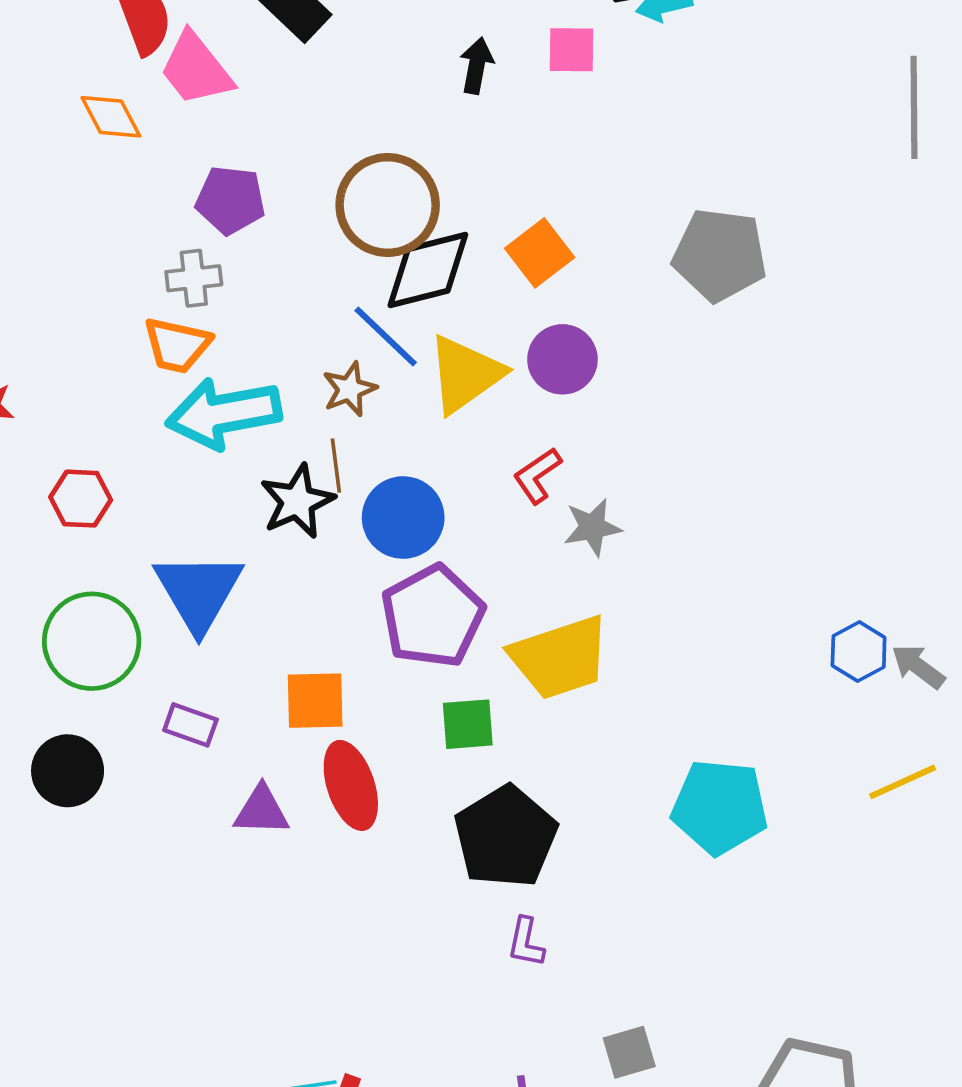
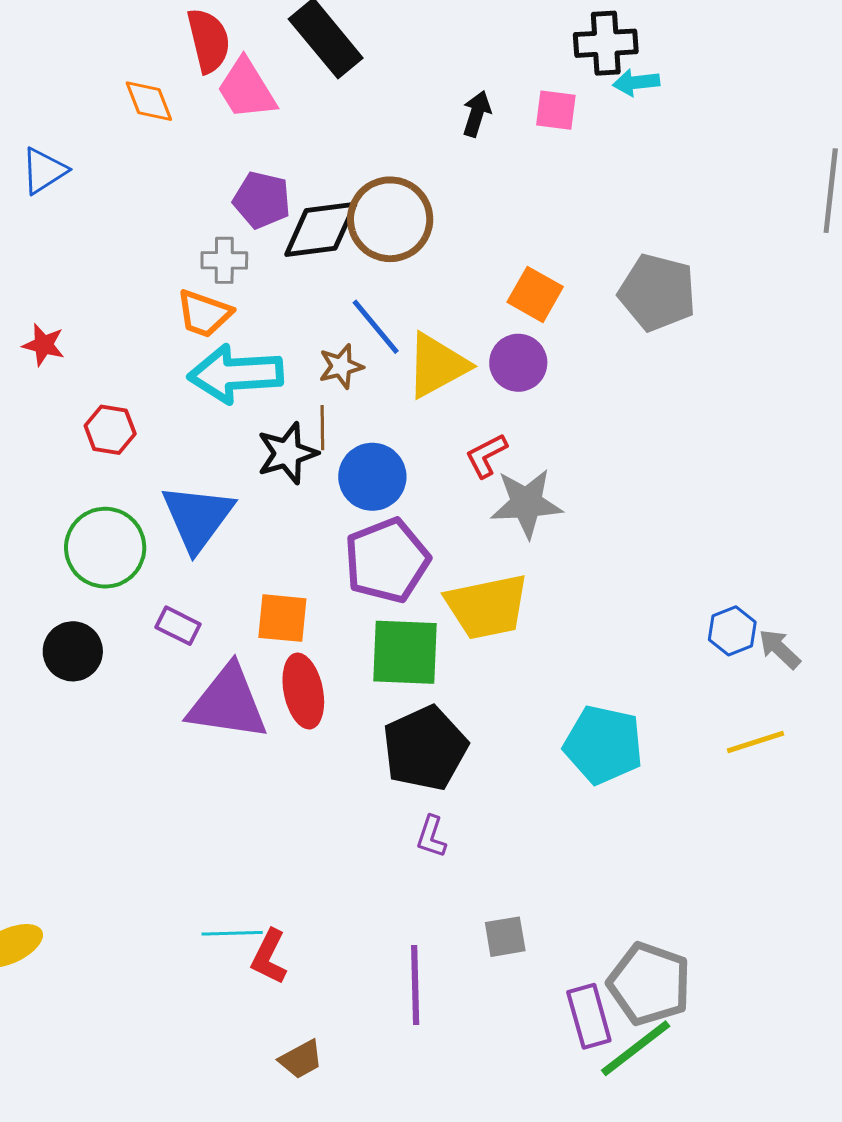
orange diamond: (111, 117) -> (149, 101), moved
orange square: (540, 253) -> (535, 294), moved, turned -30
black diamond: (428, 270) -> (321, 229), moved
gray star: (592, 527) -> (526, 503), size x1.5
green square: (468, 724) -> (405, 652), size x1.6
purple triangle: (262, 811) -> (228, 703), size x1.8

